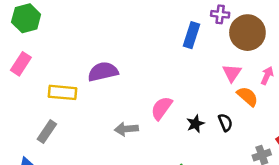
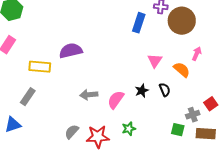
pink triangle: (232, 73) -> (155, 61), moved
pink semicircle: (162, 108) -> (116, 100), moved

